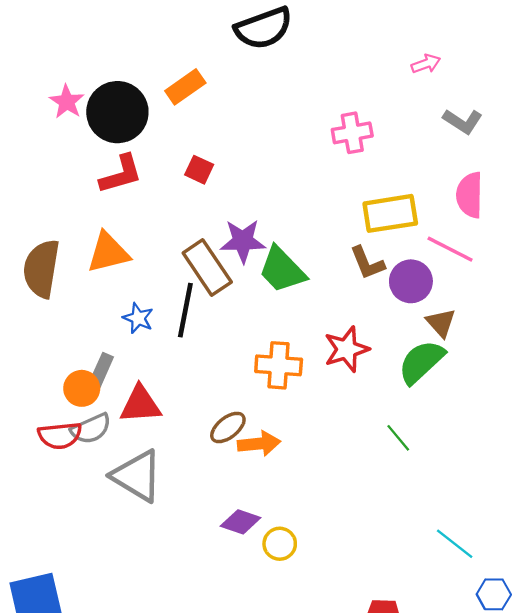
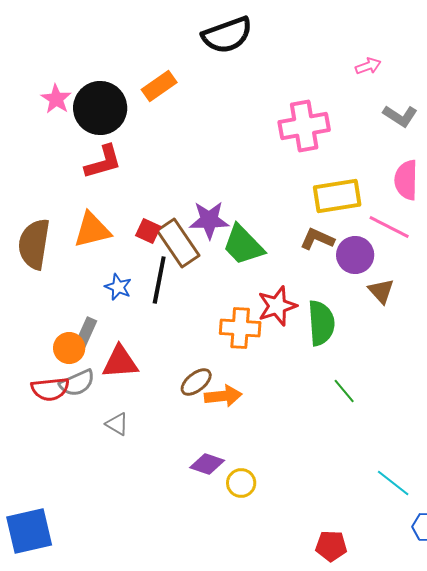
pink cross: (352, 133) -> (304, 126), size x1.4
red square: (199, 170) -> (148, 231), moved
brown L-shape: (367, 263) -> (317, 239), turned 136
red star: (346, 349) -> (277, 306), moved
green semicircle: (421, 362) -> (321, 323), moved, turned 129
gray triangle: (137, 476) -> (117, 424), size x0.5

